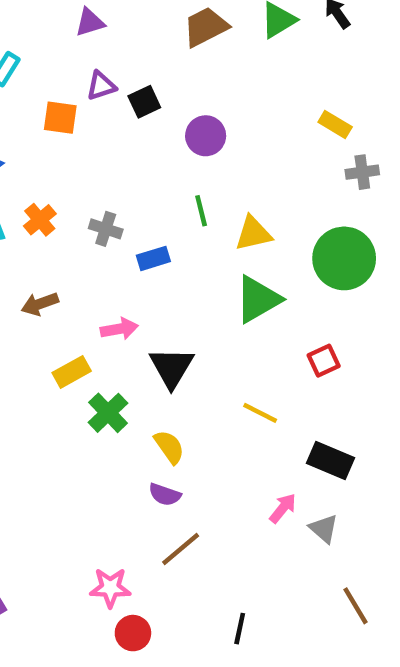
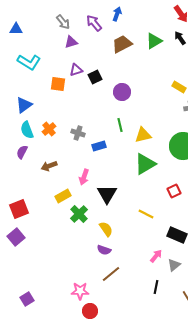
pink arrow: (119, 329) -> (84, 177), turned 119
gray triangle: (324, 529) -> (174, 265), turned 40
black line: (240, 629) -> (156, 287), moved

